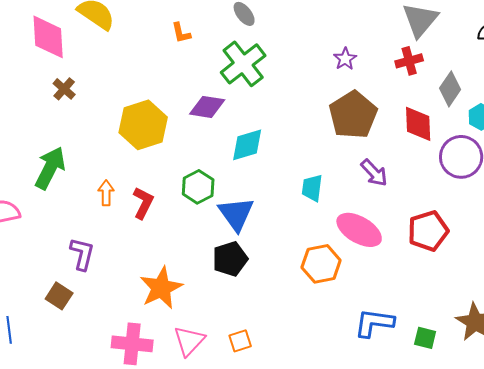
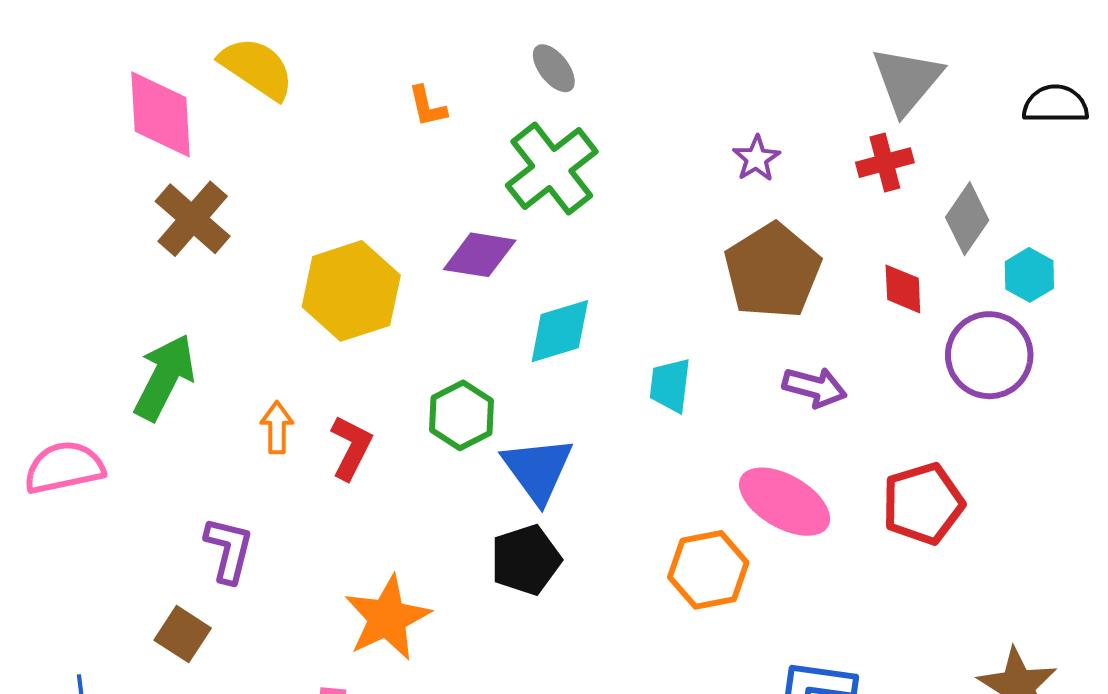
brown cross: (64, 89) -> (193, 219), size x1.6
red diamond: (418, 124) -> (903, 289), size x0.7
purple arrow: (374, 173) -> (815, 387), turned -32
cyan trapezoid: (312, 188) -> (670, 385), moved

